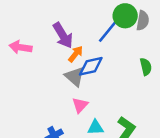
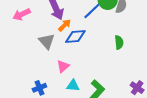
pink arrow: (21, 47) -> (22, 14), turned -42
gray triangle: (75, 76) -> (47, 41), moved

